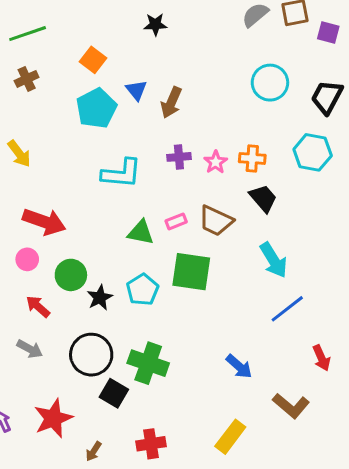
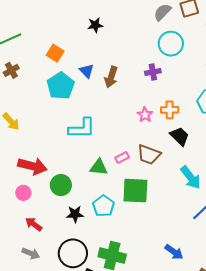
cyan circle: (270, 83) -> (171, 44), moved
purple cross: (179, 157) -> (153, 72), moved
green circle: (71, 275) -> (61, 185), moved
black star: (100, 298) -> (75, 214), turned 30

